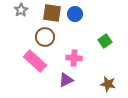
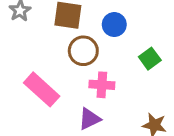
blue circle: (75, 14) -> (114, 25), moved
brown circle: (45, 37) -> (83, 51), moved

